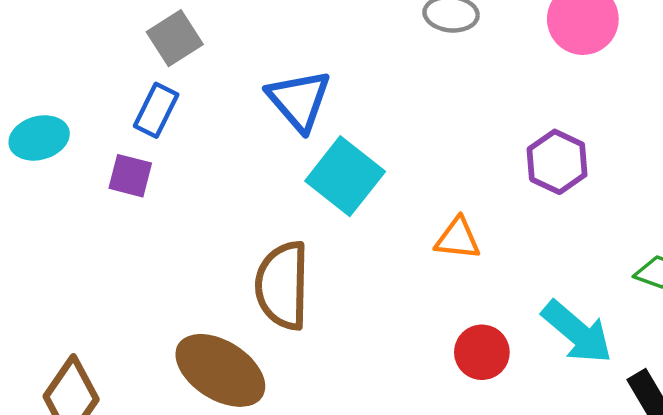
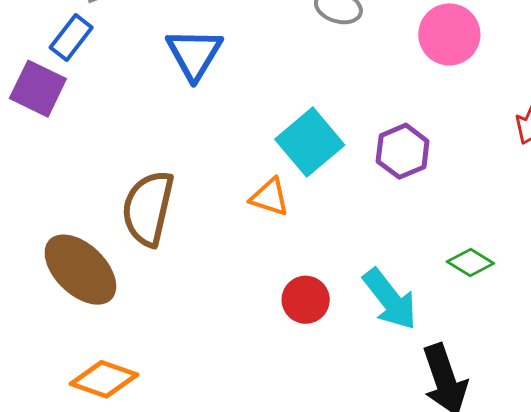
purple square: (130, 176) -> (38, 89), size x1.4
cyan square: (345, 176) -> (310, 142), moved
orange triangle: (458, 239) -> (270, 197), moved

